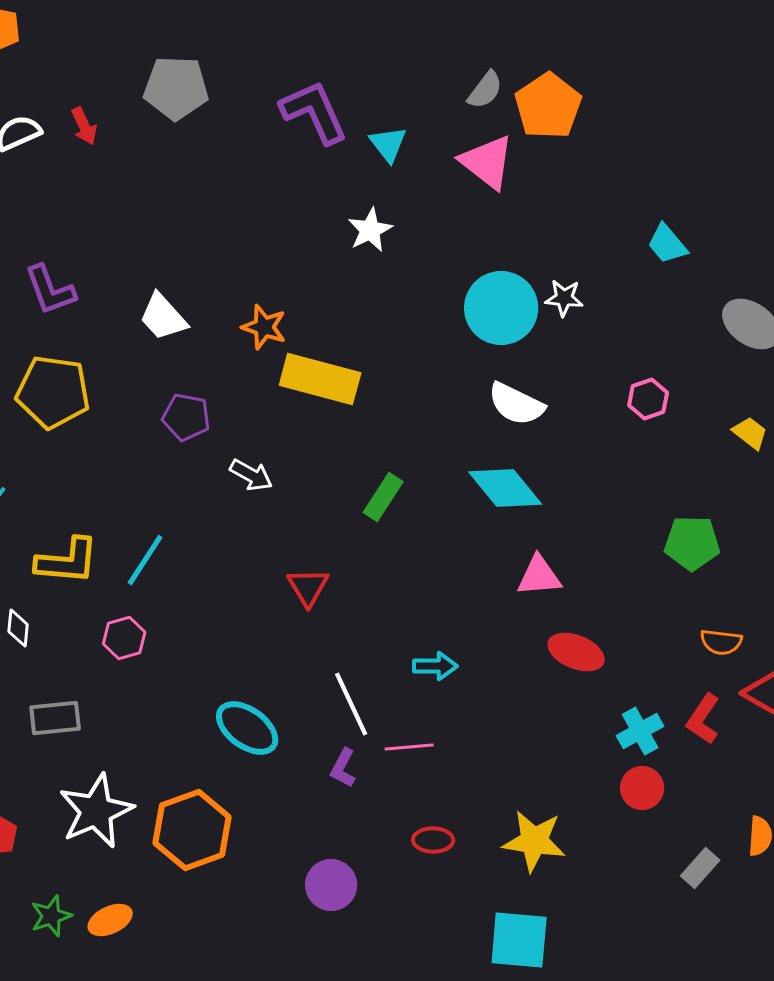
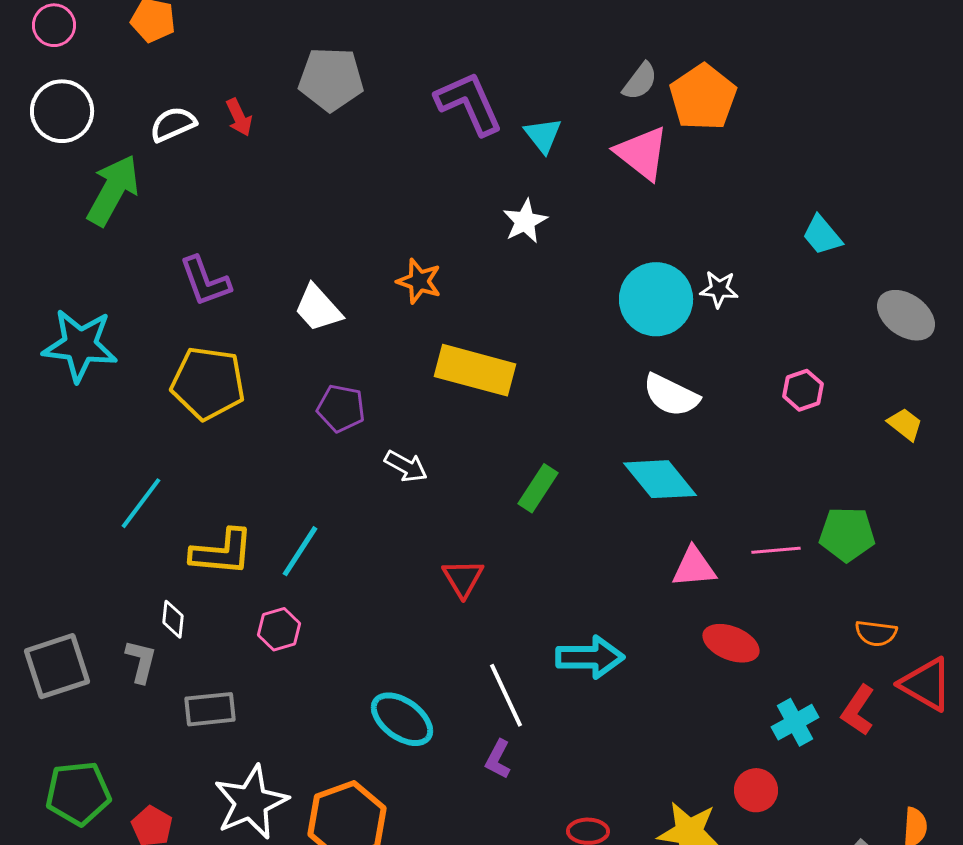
orange star: (264, 327) -> (419, 281), moved
cyan arrow: (435, 666) -> (590, 657), size x1.5
pink line: (409, 747) -> (776, 550), moved
red circle: (642, 788) -> (756, 790), moved

